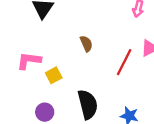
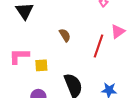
yellow square: (54, 75) -> (41, 65), turned 32

